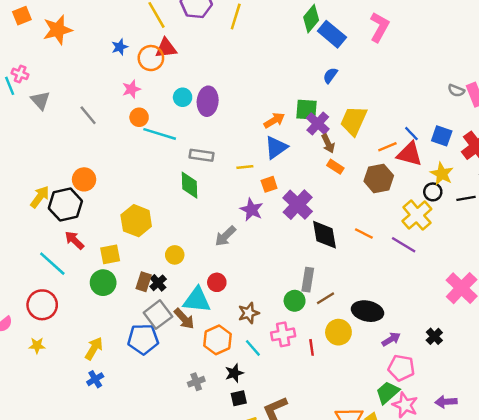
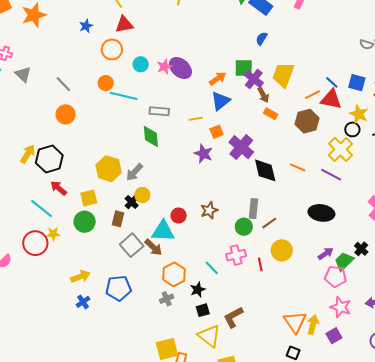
orange circle: (151, 58) -> (112, 49), moved
pink star: (131, 89) -> (165, 67), moved
purple ellipse: (208, 101) -> (180, 68), moved, turned -50
orange circle: (84, 179) -> (66, 114), moved
gray arrow: (225, 236) -> (134, 172), moved
black cross: (158, 283) -> (132, 202), moved
black ellipse: (367, 311) -> (321, 213), moved
brown star: (249, 313) -> (209, 210), moved
blue pentagon: (143, 339) -> (118, 288), moved
orange hexagon: (217, 340) -> (174, 274), moved
yellow star: (37, 346) -> (53, 234), moved
yellow arrow: (94, 348) -> (80, 277), turned 42
green trapezoid: (388, 392) -> (344, 261), moved

